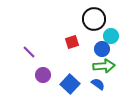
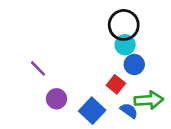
cyan circle: (111, 36) -> (125, 45), moved
red square: (72, 42) -> (116, 84), moved, turned -32
green arrow: (104, 66) -> (149, 100), moved

